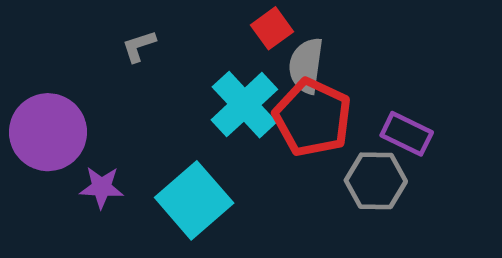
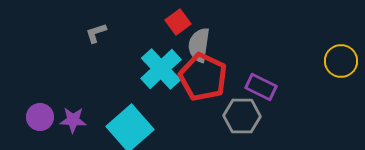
purple circle: (48, 132) -> (40, 117), moved, size x0.6

